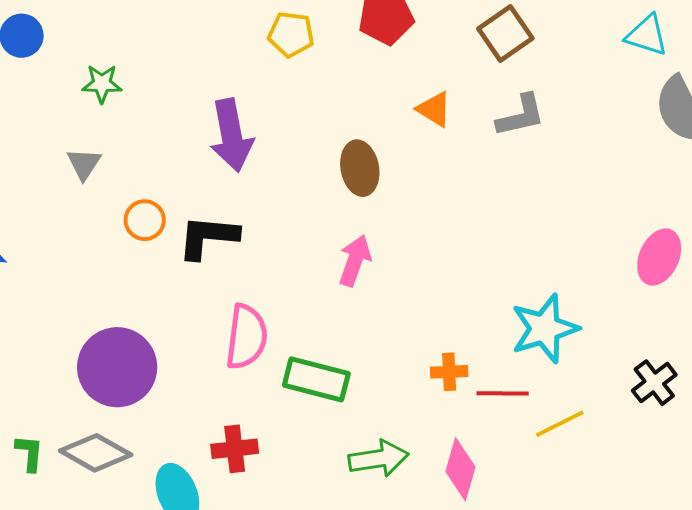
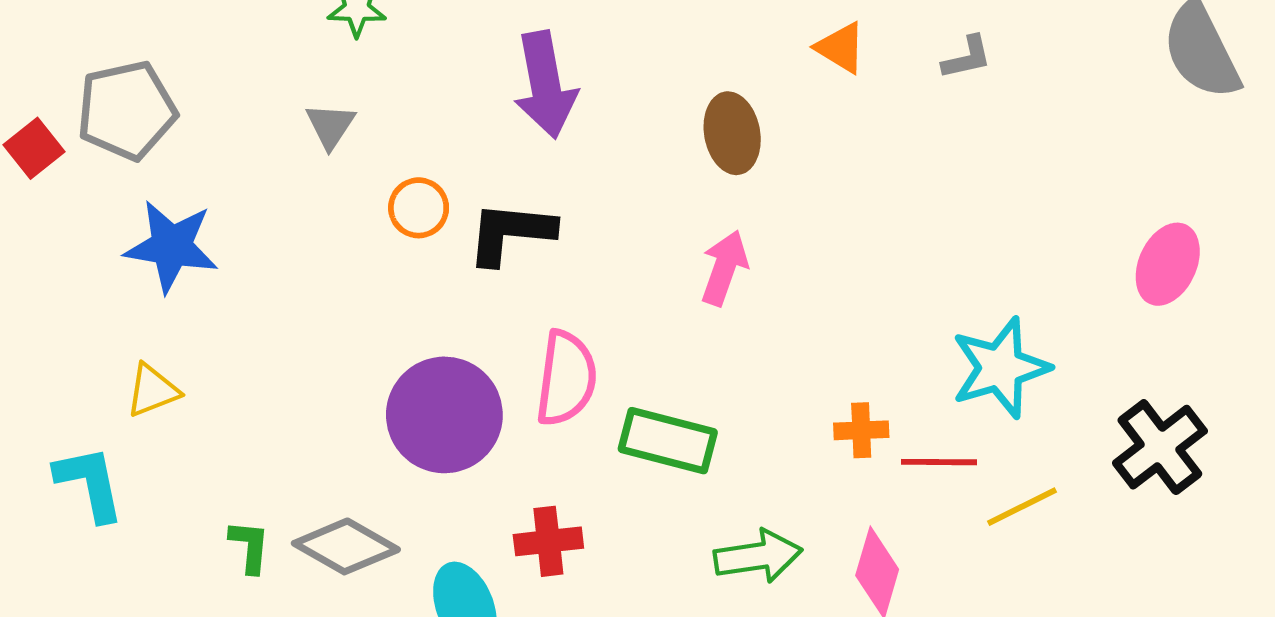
gray L-shape: (521, 116) -> (967, 58), size x0.7
purple circle: (117, 367) -> (444, 415), moved
black cross: (654, 383) -> (1160, 447), size x1.4

